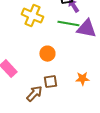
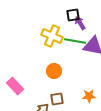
yellow cross: (32, 16) -> (52, 36), moved

